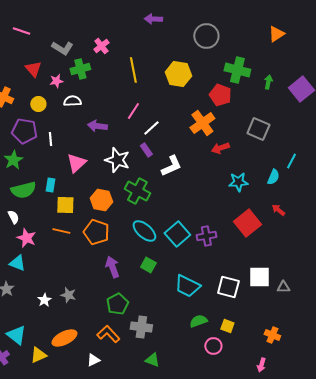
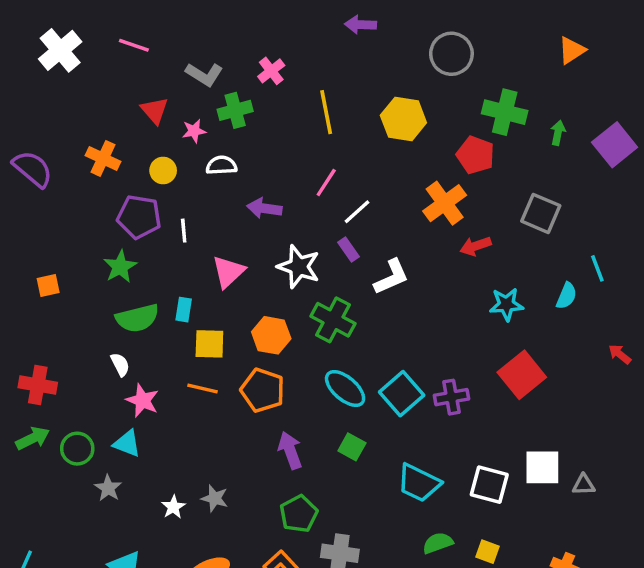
cyan line: (291, 161) -> (597, 268), turned -49
red arrow: (278, 210) -> (620, 354), moved

